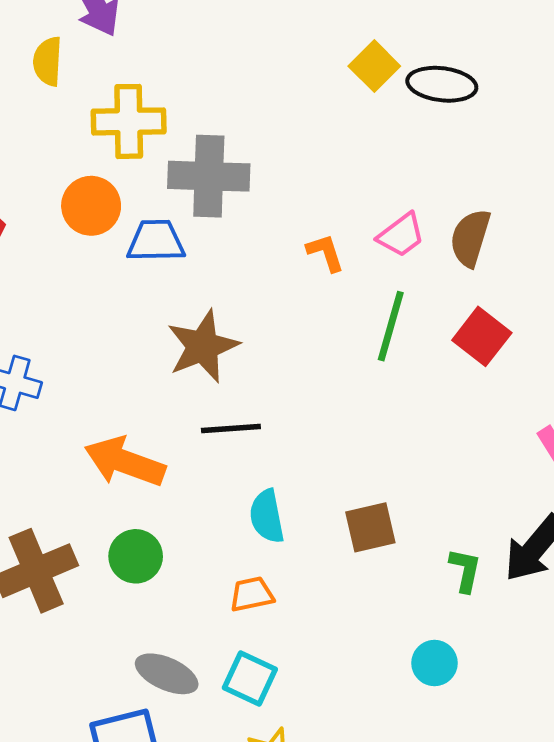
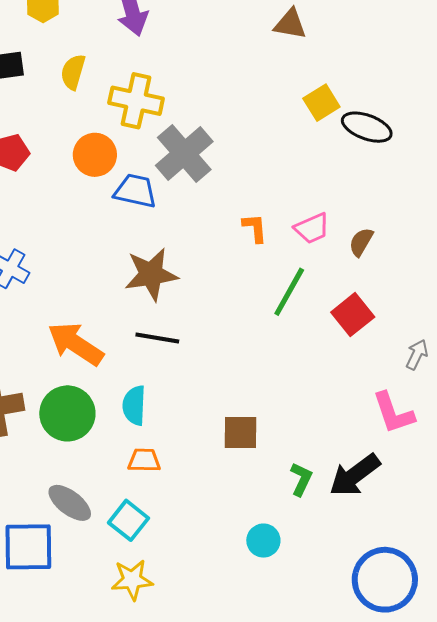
yellow semicircle: (48, 61) -> (73, 72), moved
gray cross: (209, 176) -> (184, 153), turned 34
brown semicircle: (470, 238) -> (361, 242), size x0.7
cyan semicircle: (267, 516) -> (134, 405), moved
green circle: (136, 556) -> (67, 413), size x1.4

